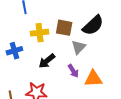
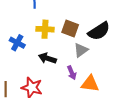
blue cross: (14, 51) -> (17, 43), turned 35
black arrow: (47, 61) -> (47, 58), turned 48

